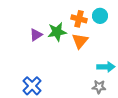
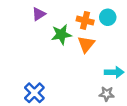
purple triangle: (36, 35) -> (39, 14), moved

